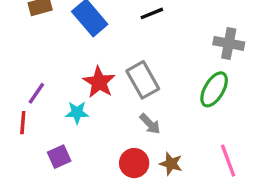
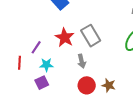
purple line: (36, 93) -> (36, 47), moved
cyan star: (77, 113) -> (46, 65), moved
gray arrow: (150, 124) -> (82, 61), moved, turned 32

